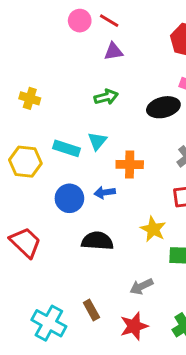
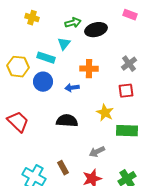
yellow cross: (30, 98) -> (32, 18), moved
black ellipse: (163, 107) -> (96, 30), moved
cyan triangle: (97, 141) -> (64, 44), moved
blue circle: (69, 198) -> (43, 82), moved

